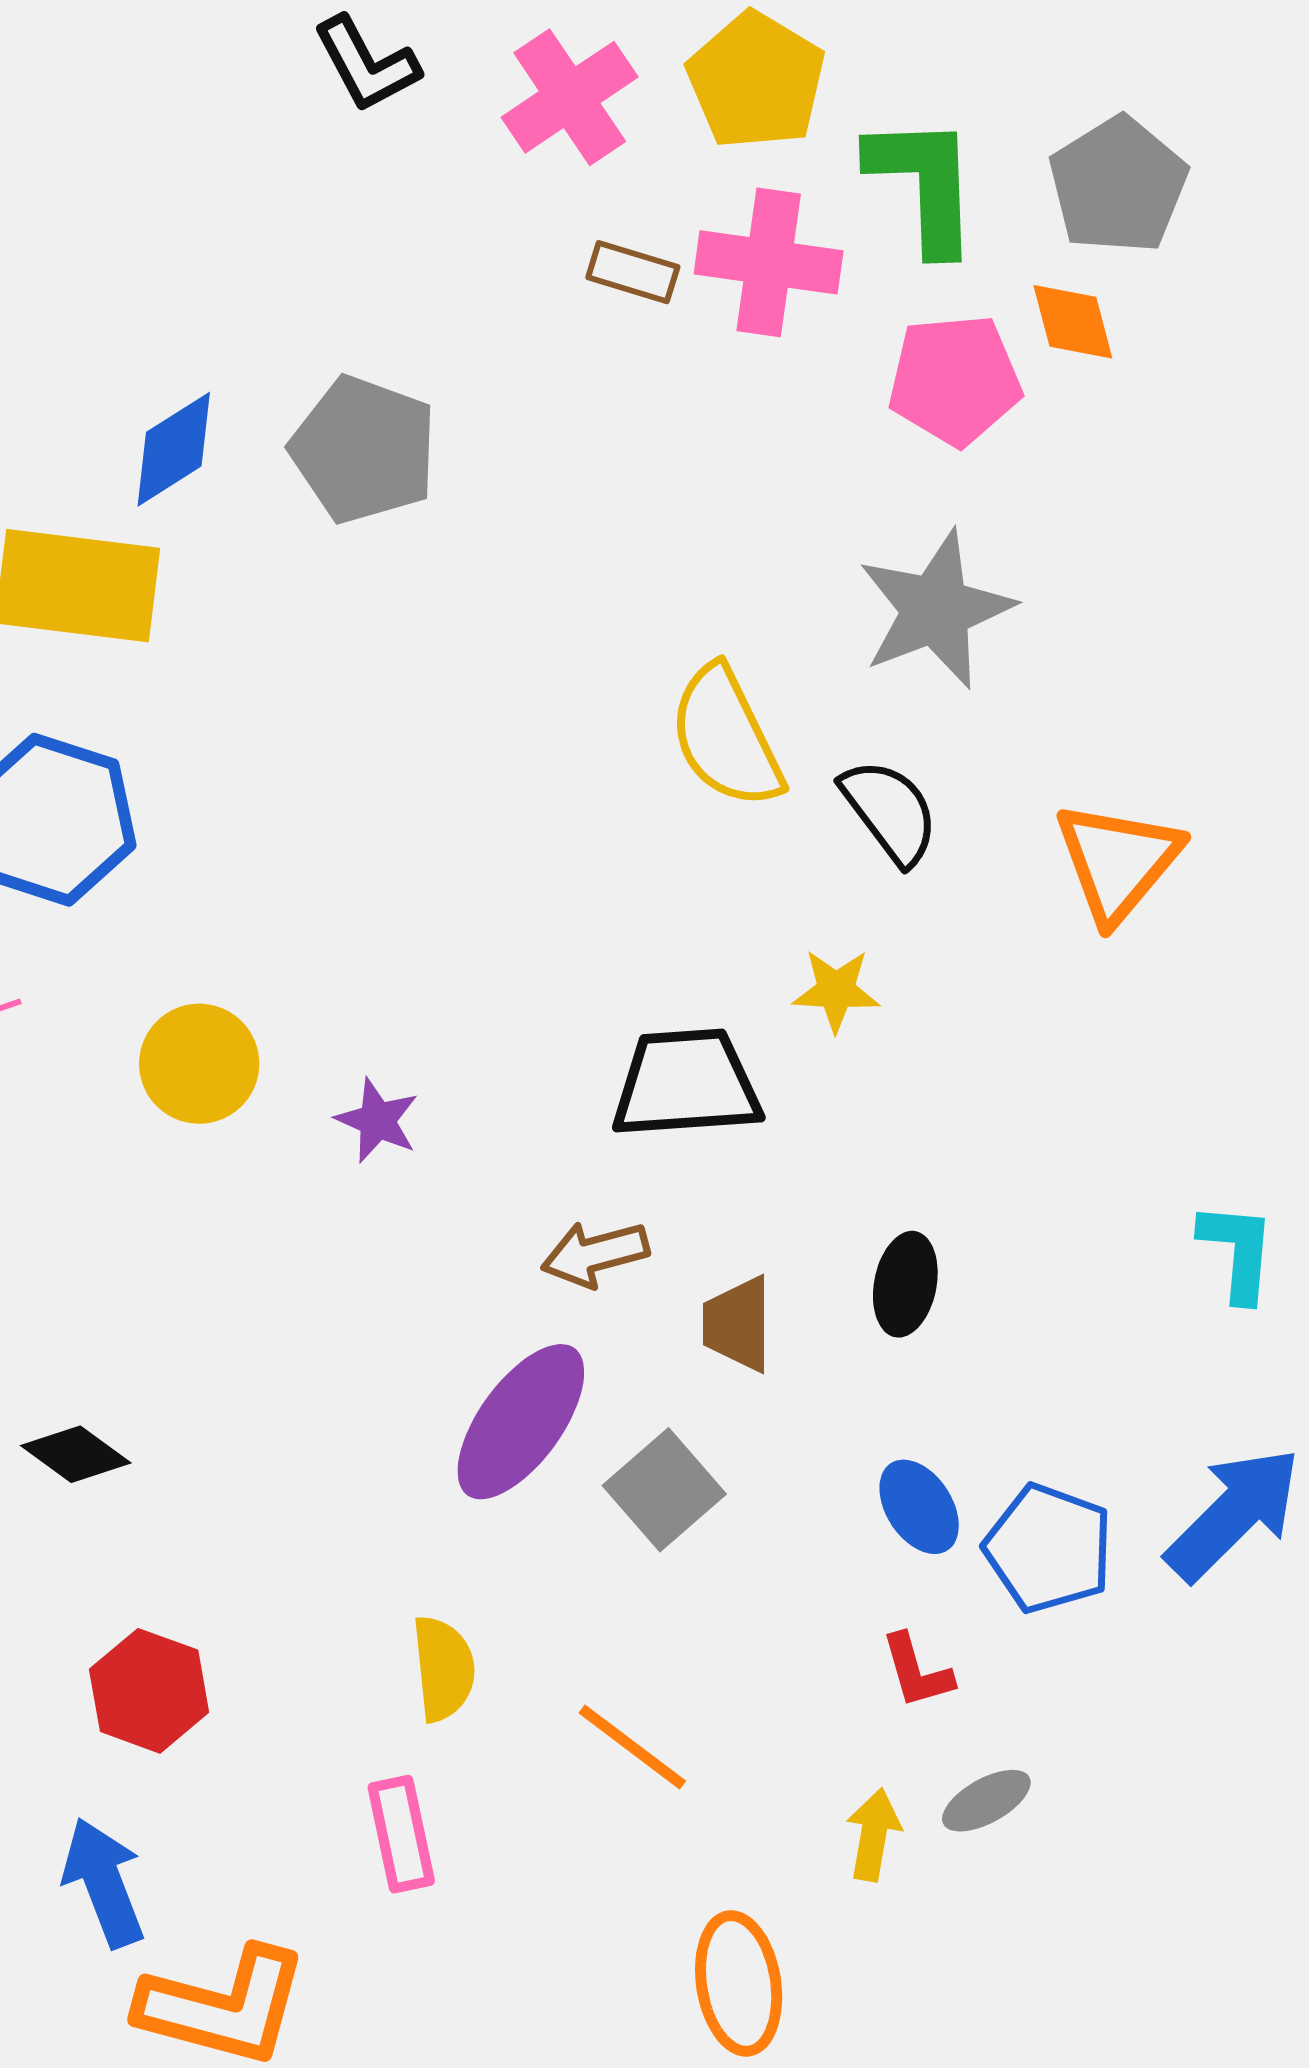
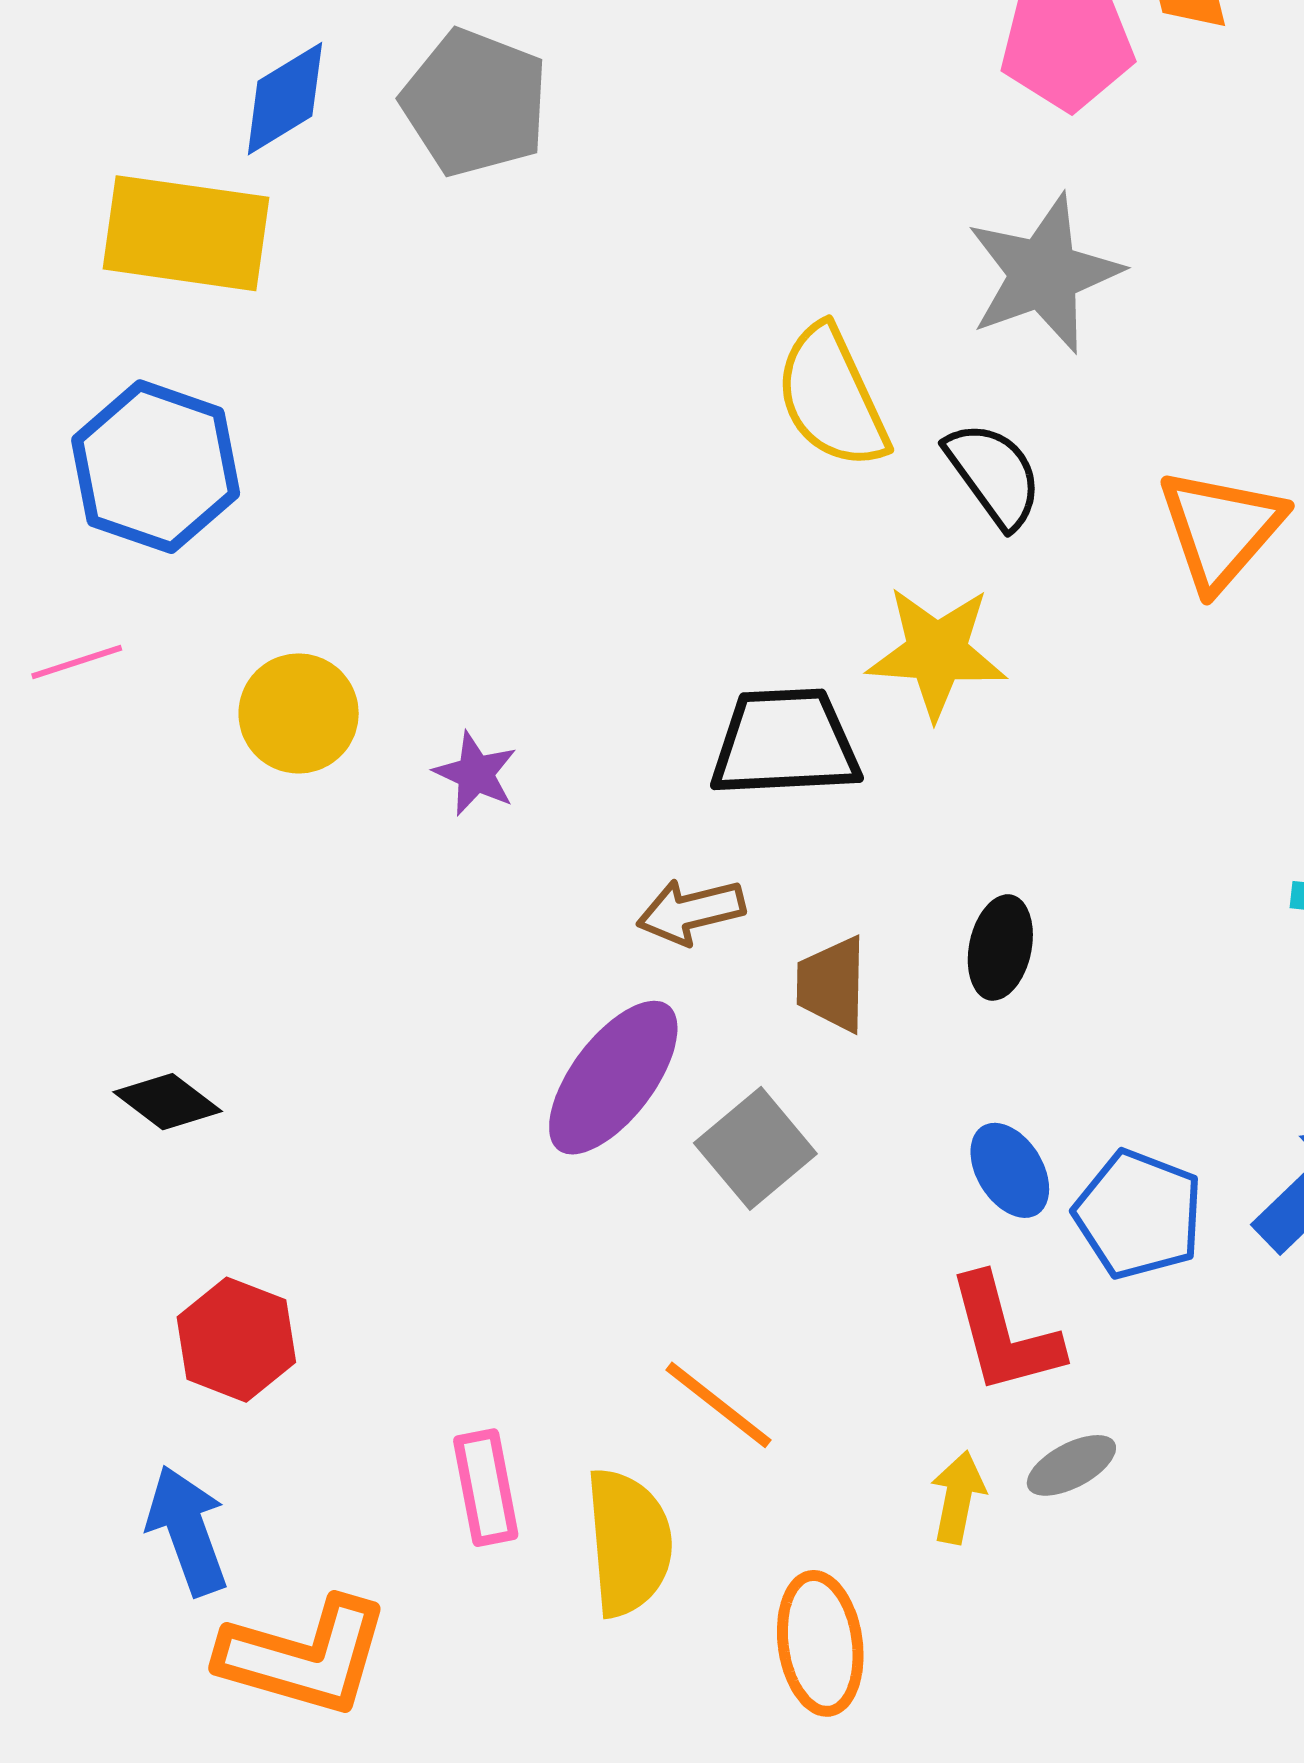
yellow star: (836, 990) -> (937, 652), size x1.6
yellow semicircle: (443, 1669) -> (629, 1542), moved, size x1.4
red L-shape: (917, 1671) -> (1004, 1334), size x1.6

